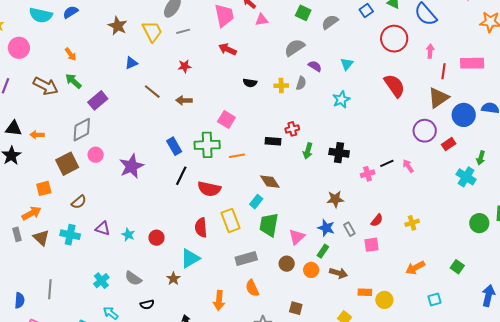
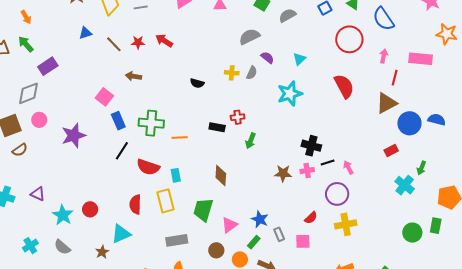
red arrow: (228, 49) -> (164, 41), moved
pink rectangle: (472, 63) -> (421, 59), moved
black semicircle: (250, 83) -> (197, 83), moved
brown line: (152, 92) -> (114, 44), moved
cyan star: (341, 99) -> (290, 94), size x1.4
pink square: (226, 119) -> (104, 97), moved
purple circle: (425, 131) -> (337, 194), moved
black cross: (339, 153) -> (311, 146), moved
brown diamond: (270, 182) -> (221, 175), moved, turned 30
brown star: (335, 199) -> (283, 173), moved
brown semicircle: (79, 202) -> (20, 150), moved
cyan rectangle: (256, 202) -> (176, 175), moved, turned -56
yellow cross: (412, 223) -> (346, 224), size x1.5
gray rectangle: (349, 229) -> (279, 234), moved
cyan star: (128, 235) -> (63, 215), moved, size x1.5

